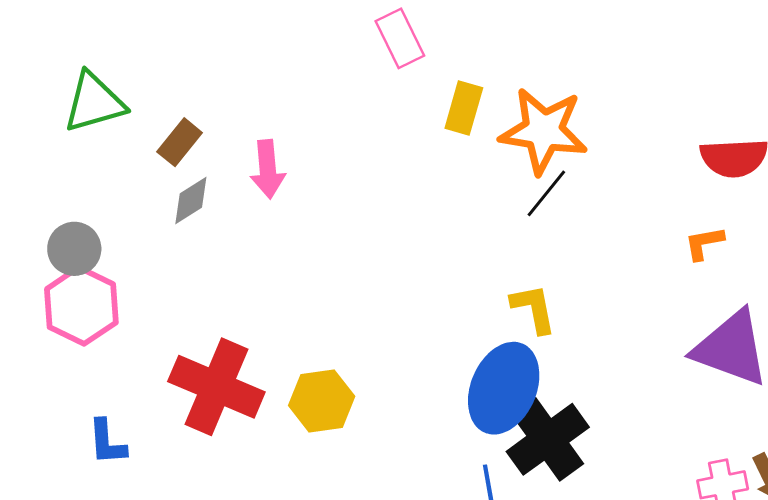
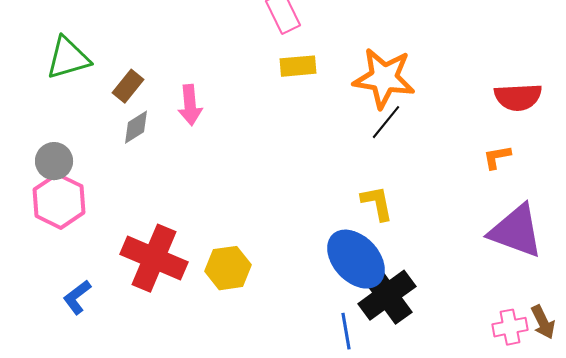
yellow rectangle: (464, 108) -> (298, 66), moved, turned 69
blue ellipse: (504, 388) -> (356, 259), turned -66
blue L-shape: (107, 442) -> (77, 297), turned 57

